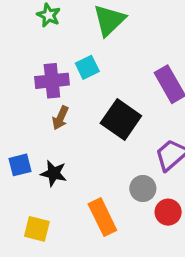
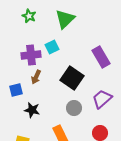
blue square: (20, 165) -> (16, 90), moved
gray circle: (143, 189) -> (74, 108), moved

